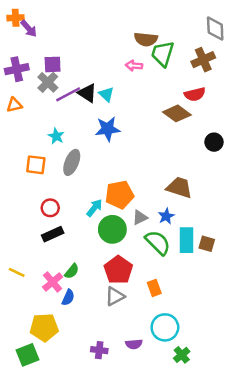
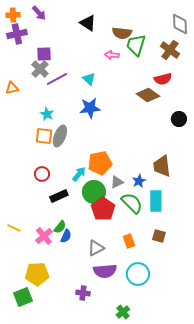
purple arrow: (29, 29) -> (39, 13), moved
brown cross: (203, 60) -> (170, 50), turned -30
purple cross: (17, 69) -> (17, 34), moved
black triangle: (87, 93) -> (88, 23), moved
orange square: (36, 165) -> (44, 136), moved
brown trapezoid: (179, 188) -> (162, 166), moved, turned -115
black rectangle: (53, 234) -> (59, 196), moved
brown square: (207, 244) -> (159, 236), moved
red pentagon: (118, 270) -> (103, 209), moved
blue semicircle: (68, 297) -> (66, 236), moved
purple semicircle: (134, 344) -> (105, 271), moved, size x1.6
green cross: (182, 355) -> (123, 312), moved

